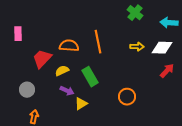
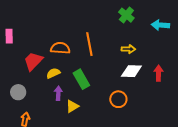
white diamond: (162, 48) -> (131, 71), moved
red arrow: (167, 71) -> (158, 73), turned -42
purple arrow: (67, 91) -> (58, 93), turned -112

